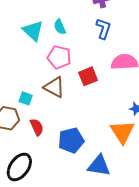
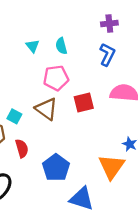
cyan triangle: (33, 31) -> (32, 46), size x0.6
pink pentagon: (59, 57) -> (56, 78), turned -30
blue pentagon: (71, 140) -> (56, 168), turned -30

